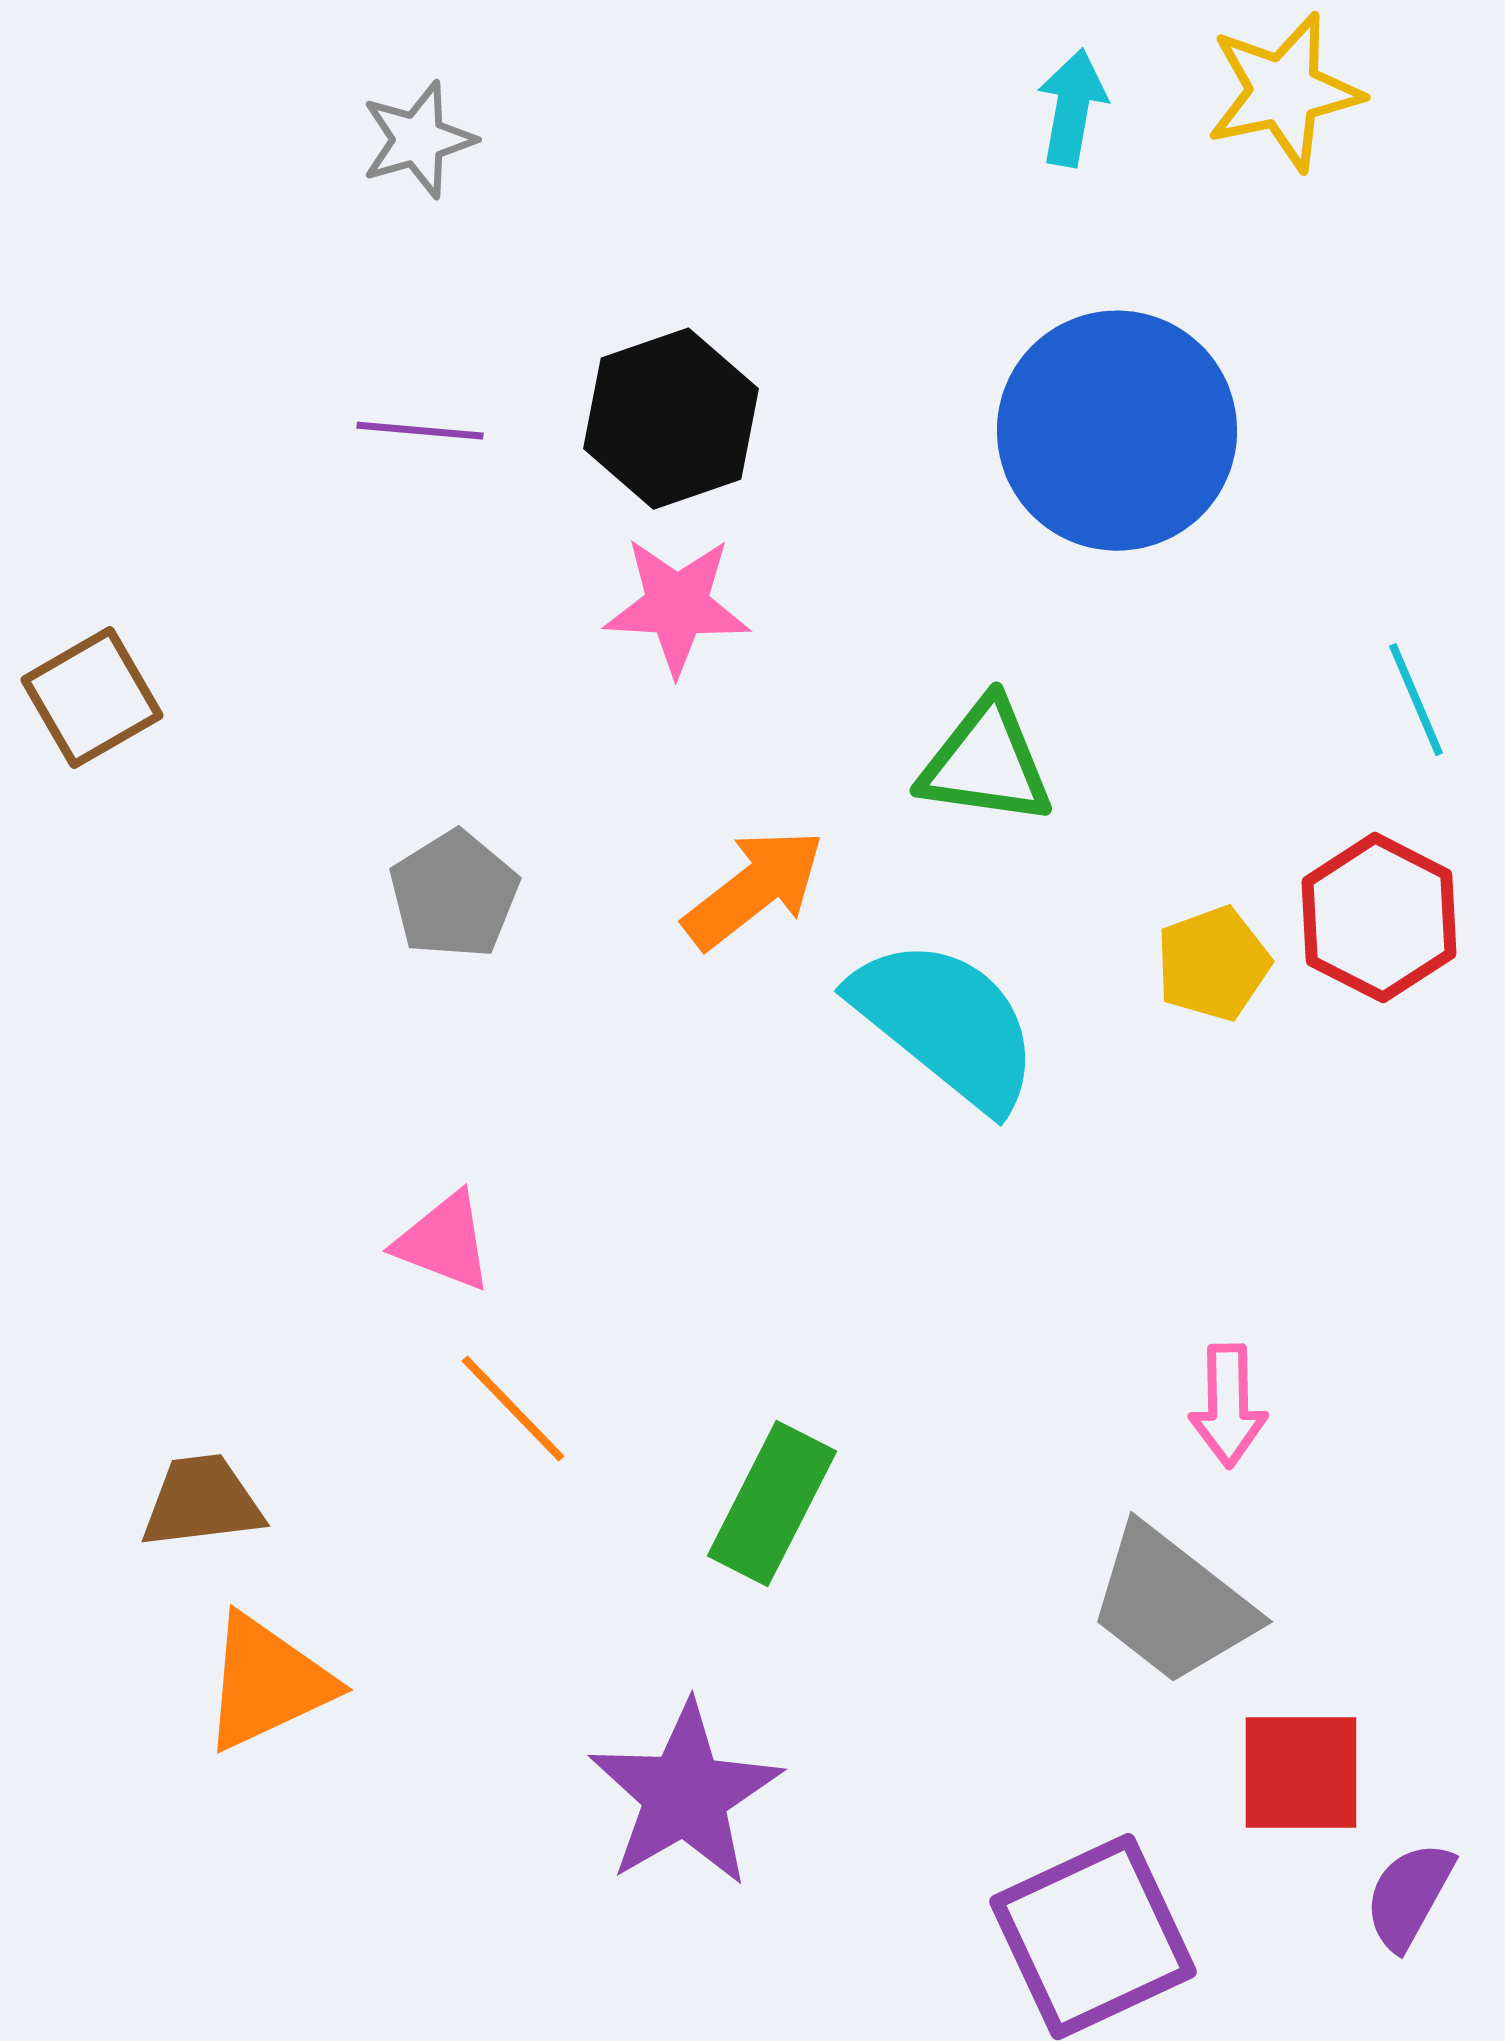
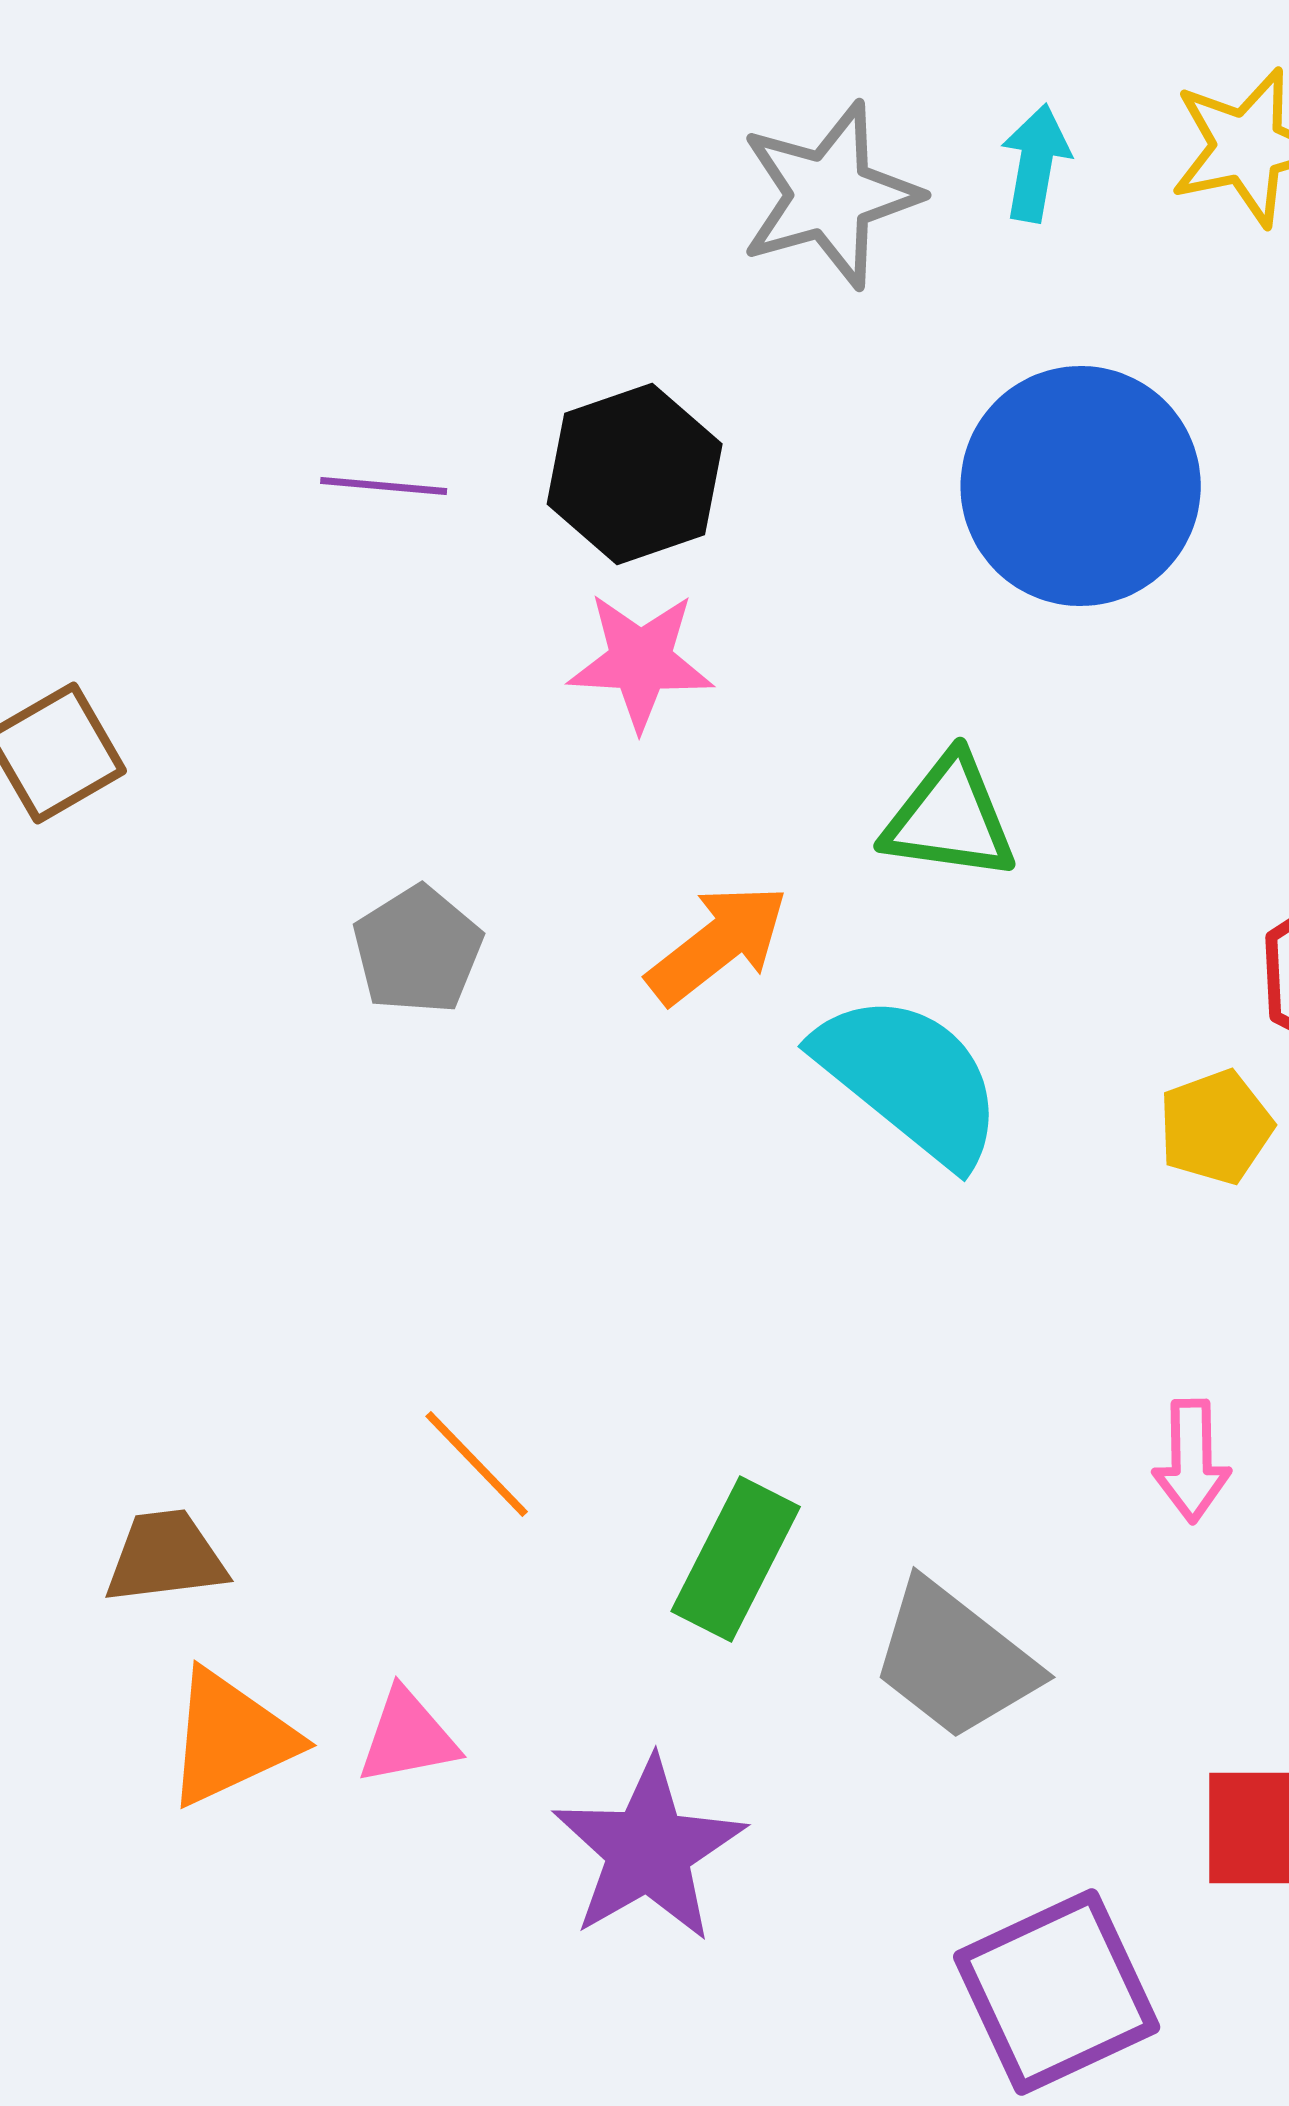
gray star: (418, 140) -> (830, 195), moved, size x1.6
yellow pentagon: (1213, 964) -> (1216, 1127), moved
pink triangle: (444, 1242) -> (408, 1737), moved, turned -32
gray trapezoid: (1172, 1605) -> (955, 1660), moved

